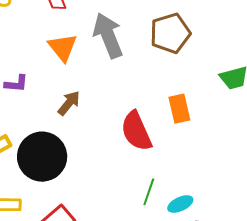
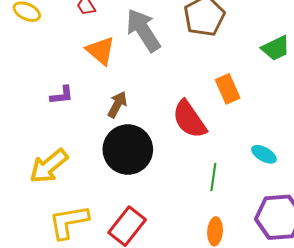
black circle: (42, 157) -> (128, 149), moved
cyan ellipse: (180, 204) -> (264, 154), moved, turned 65

